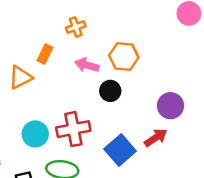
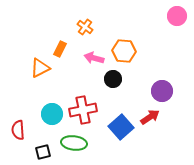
orange cross: (76, 27) -> (85, 27), turned -35

